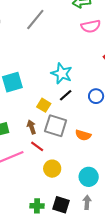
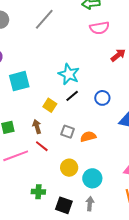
gray square: (56, 126) -> (68, 132), moved, size x0.6
orange semicircle: (83, 135) -> (88, 137), turned 147
yellow circle: (52, 169) -> (69, 168), moved
green cross: (37, 206) -> (38, 192), moved

